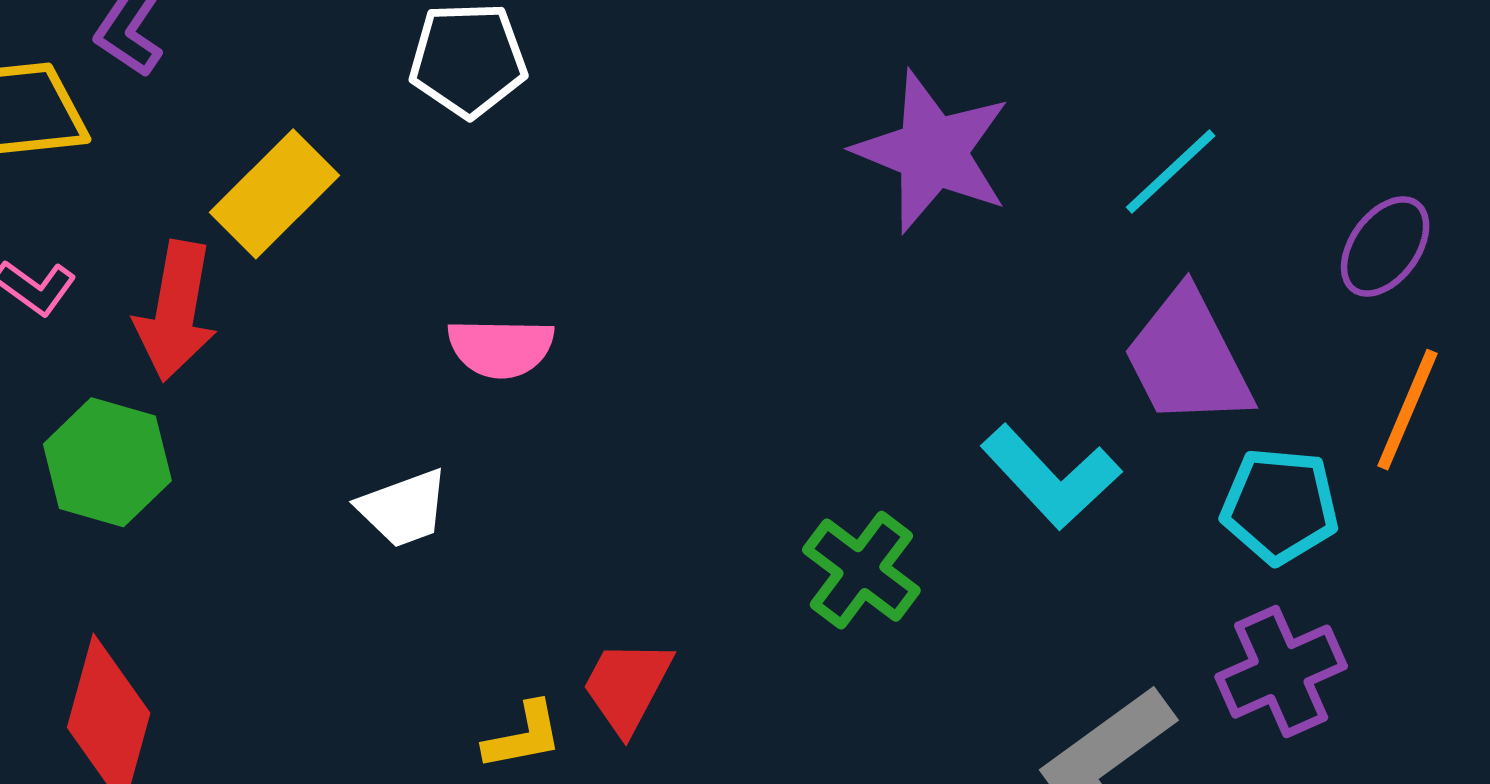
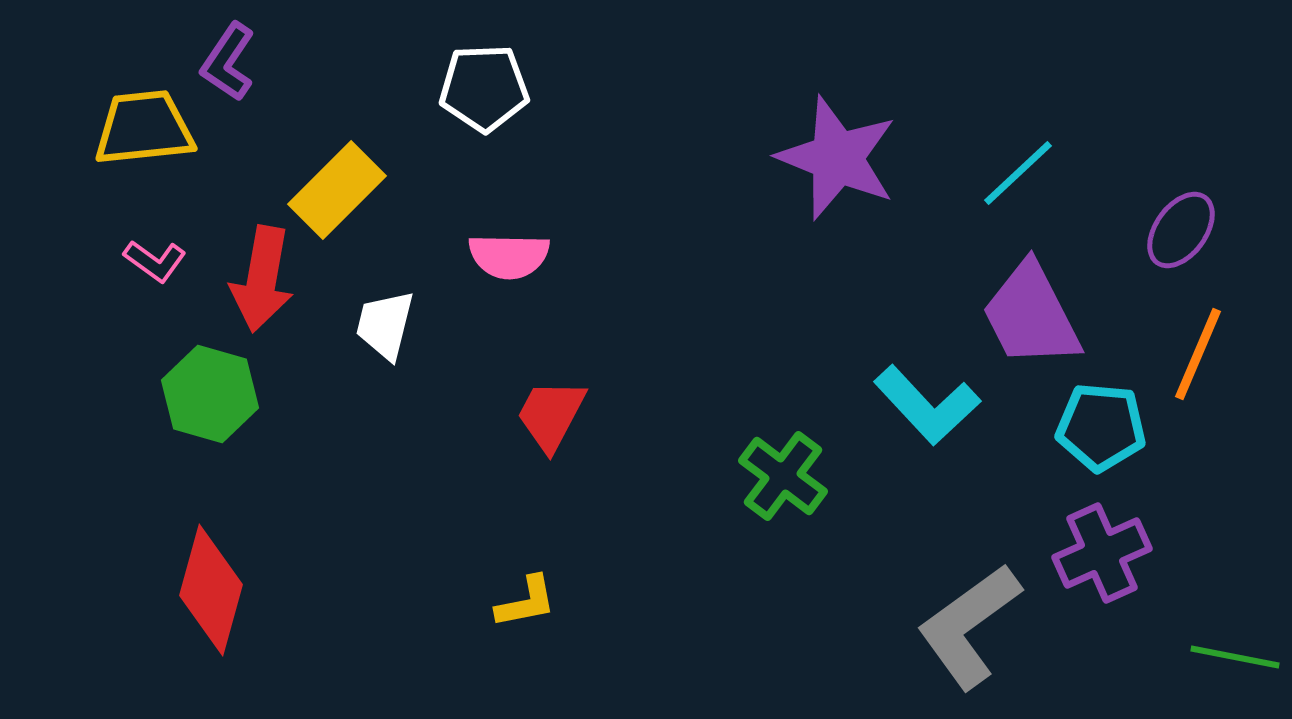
pink semicircle: (501, 348) -> (509, 256), moved
white trapezoid: (403, 508) -> (385, 325), moved, turned 124
red trapezoid: (627, 686) -> (551, 415), moved

